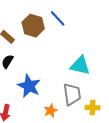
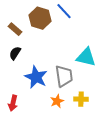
gray trapezoid: (72, 94) -> (64, 76), moved
yellow cross: (93, 108) -> (81, 99), moved

